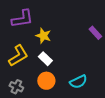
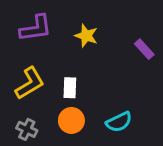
yellow star: (43, 36) -> (86, 36), moved
white rectangle: (45, 59) -> (70, 88), turned 48

